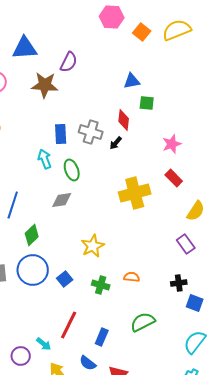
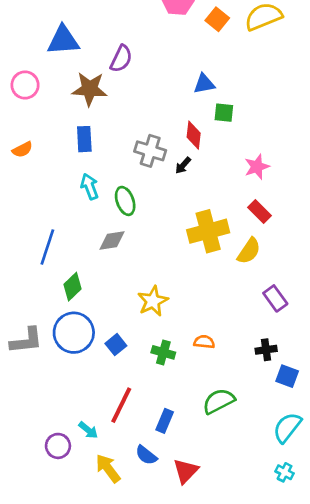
blue rectangle: (61, 134) -> (84, 139), moved
yellow semicircle: (196, 211) -> (249, 251), moved

